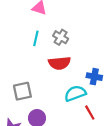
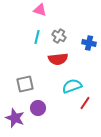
blue cross: (94, 77) -> (89, 43), moved
red line: (90, 113) -> (85, 103), turned 64

